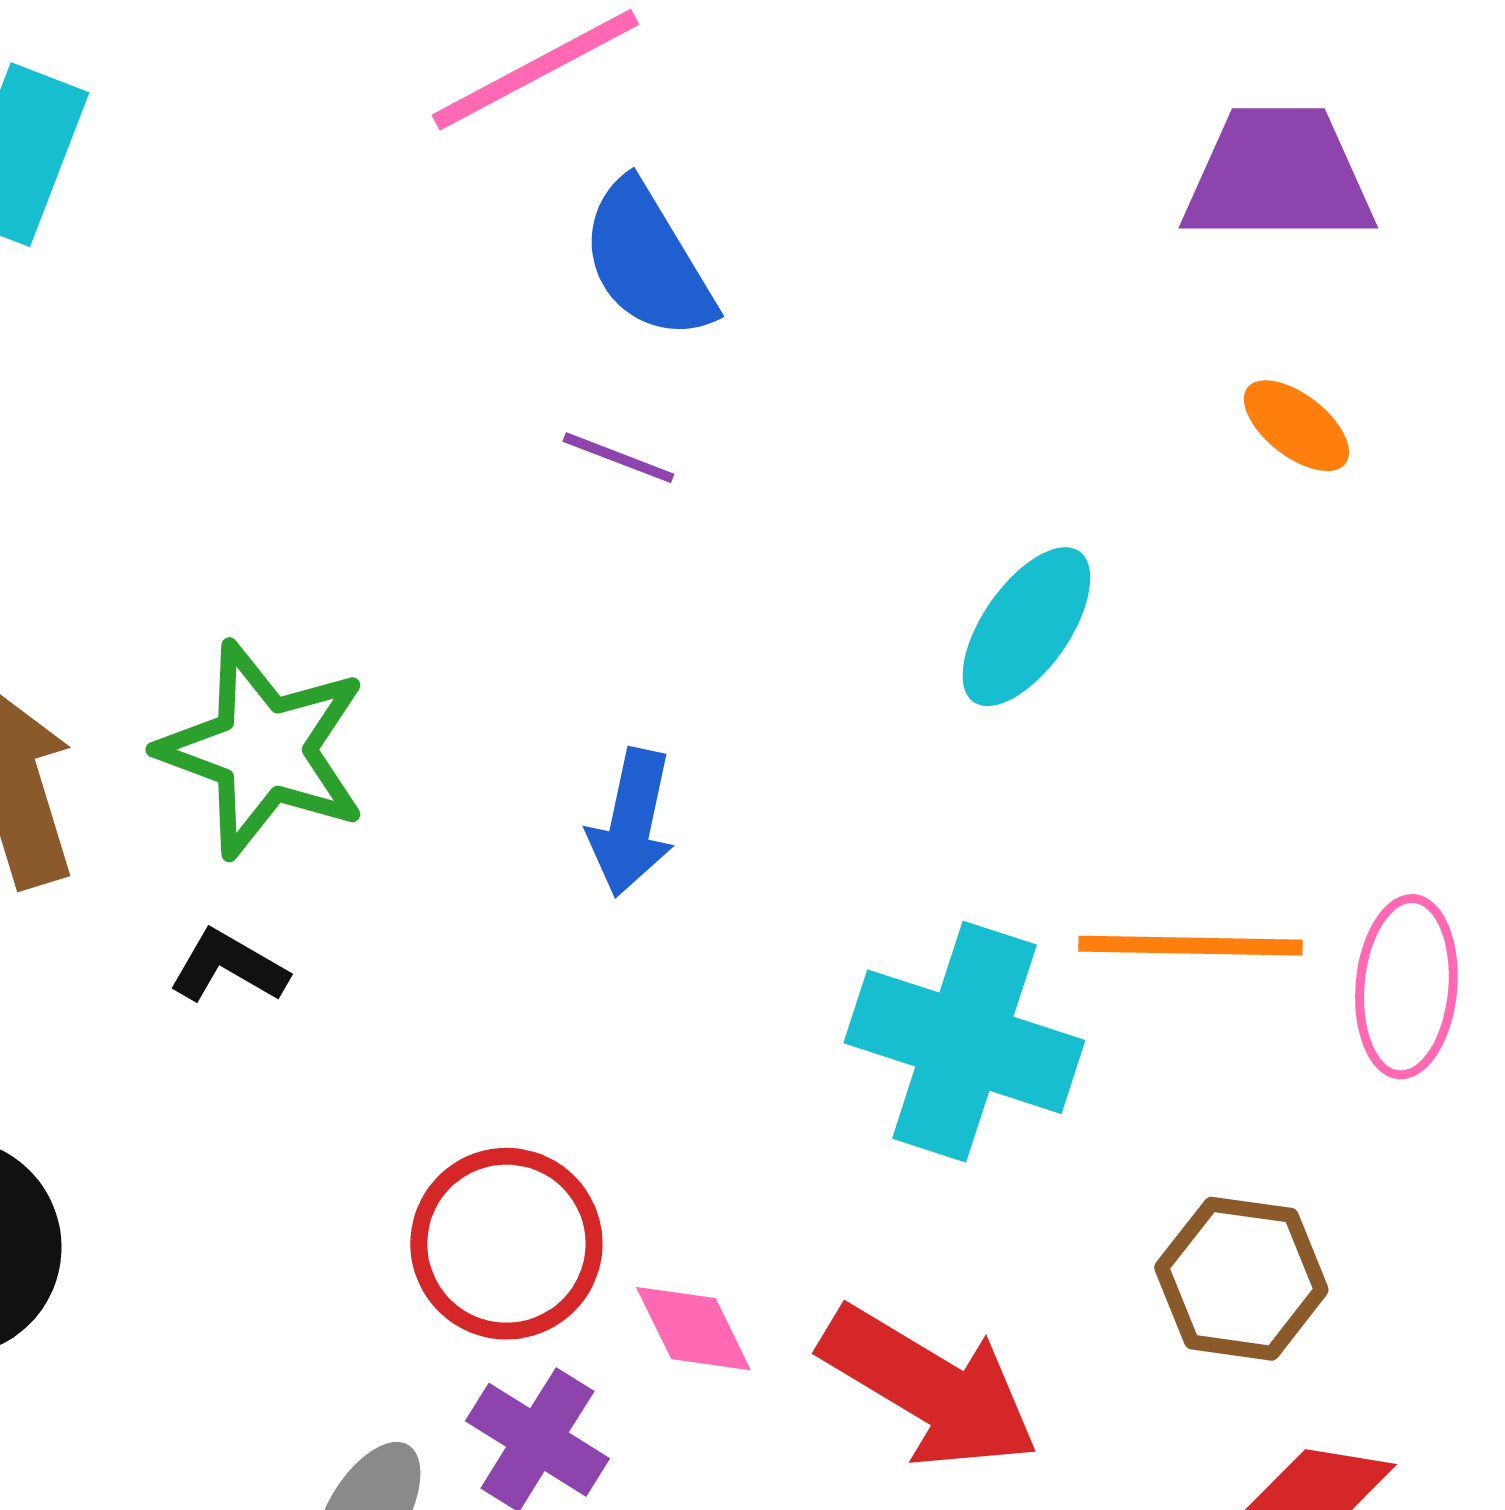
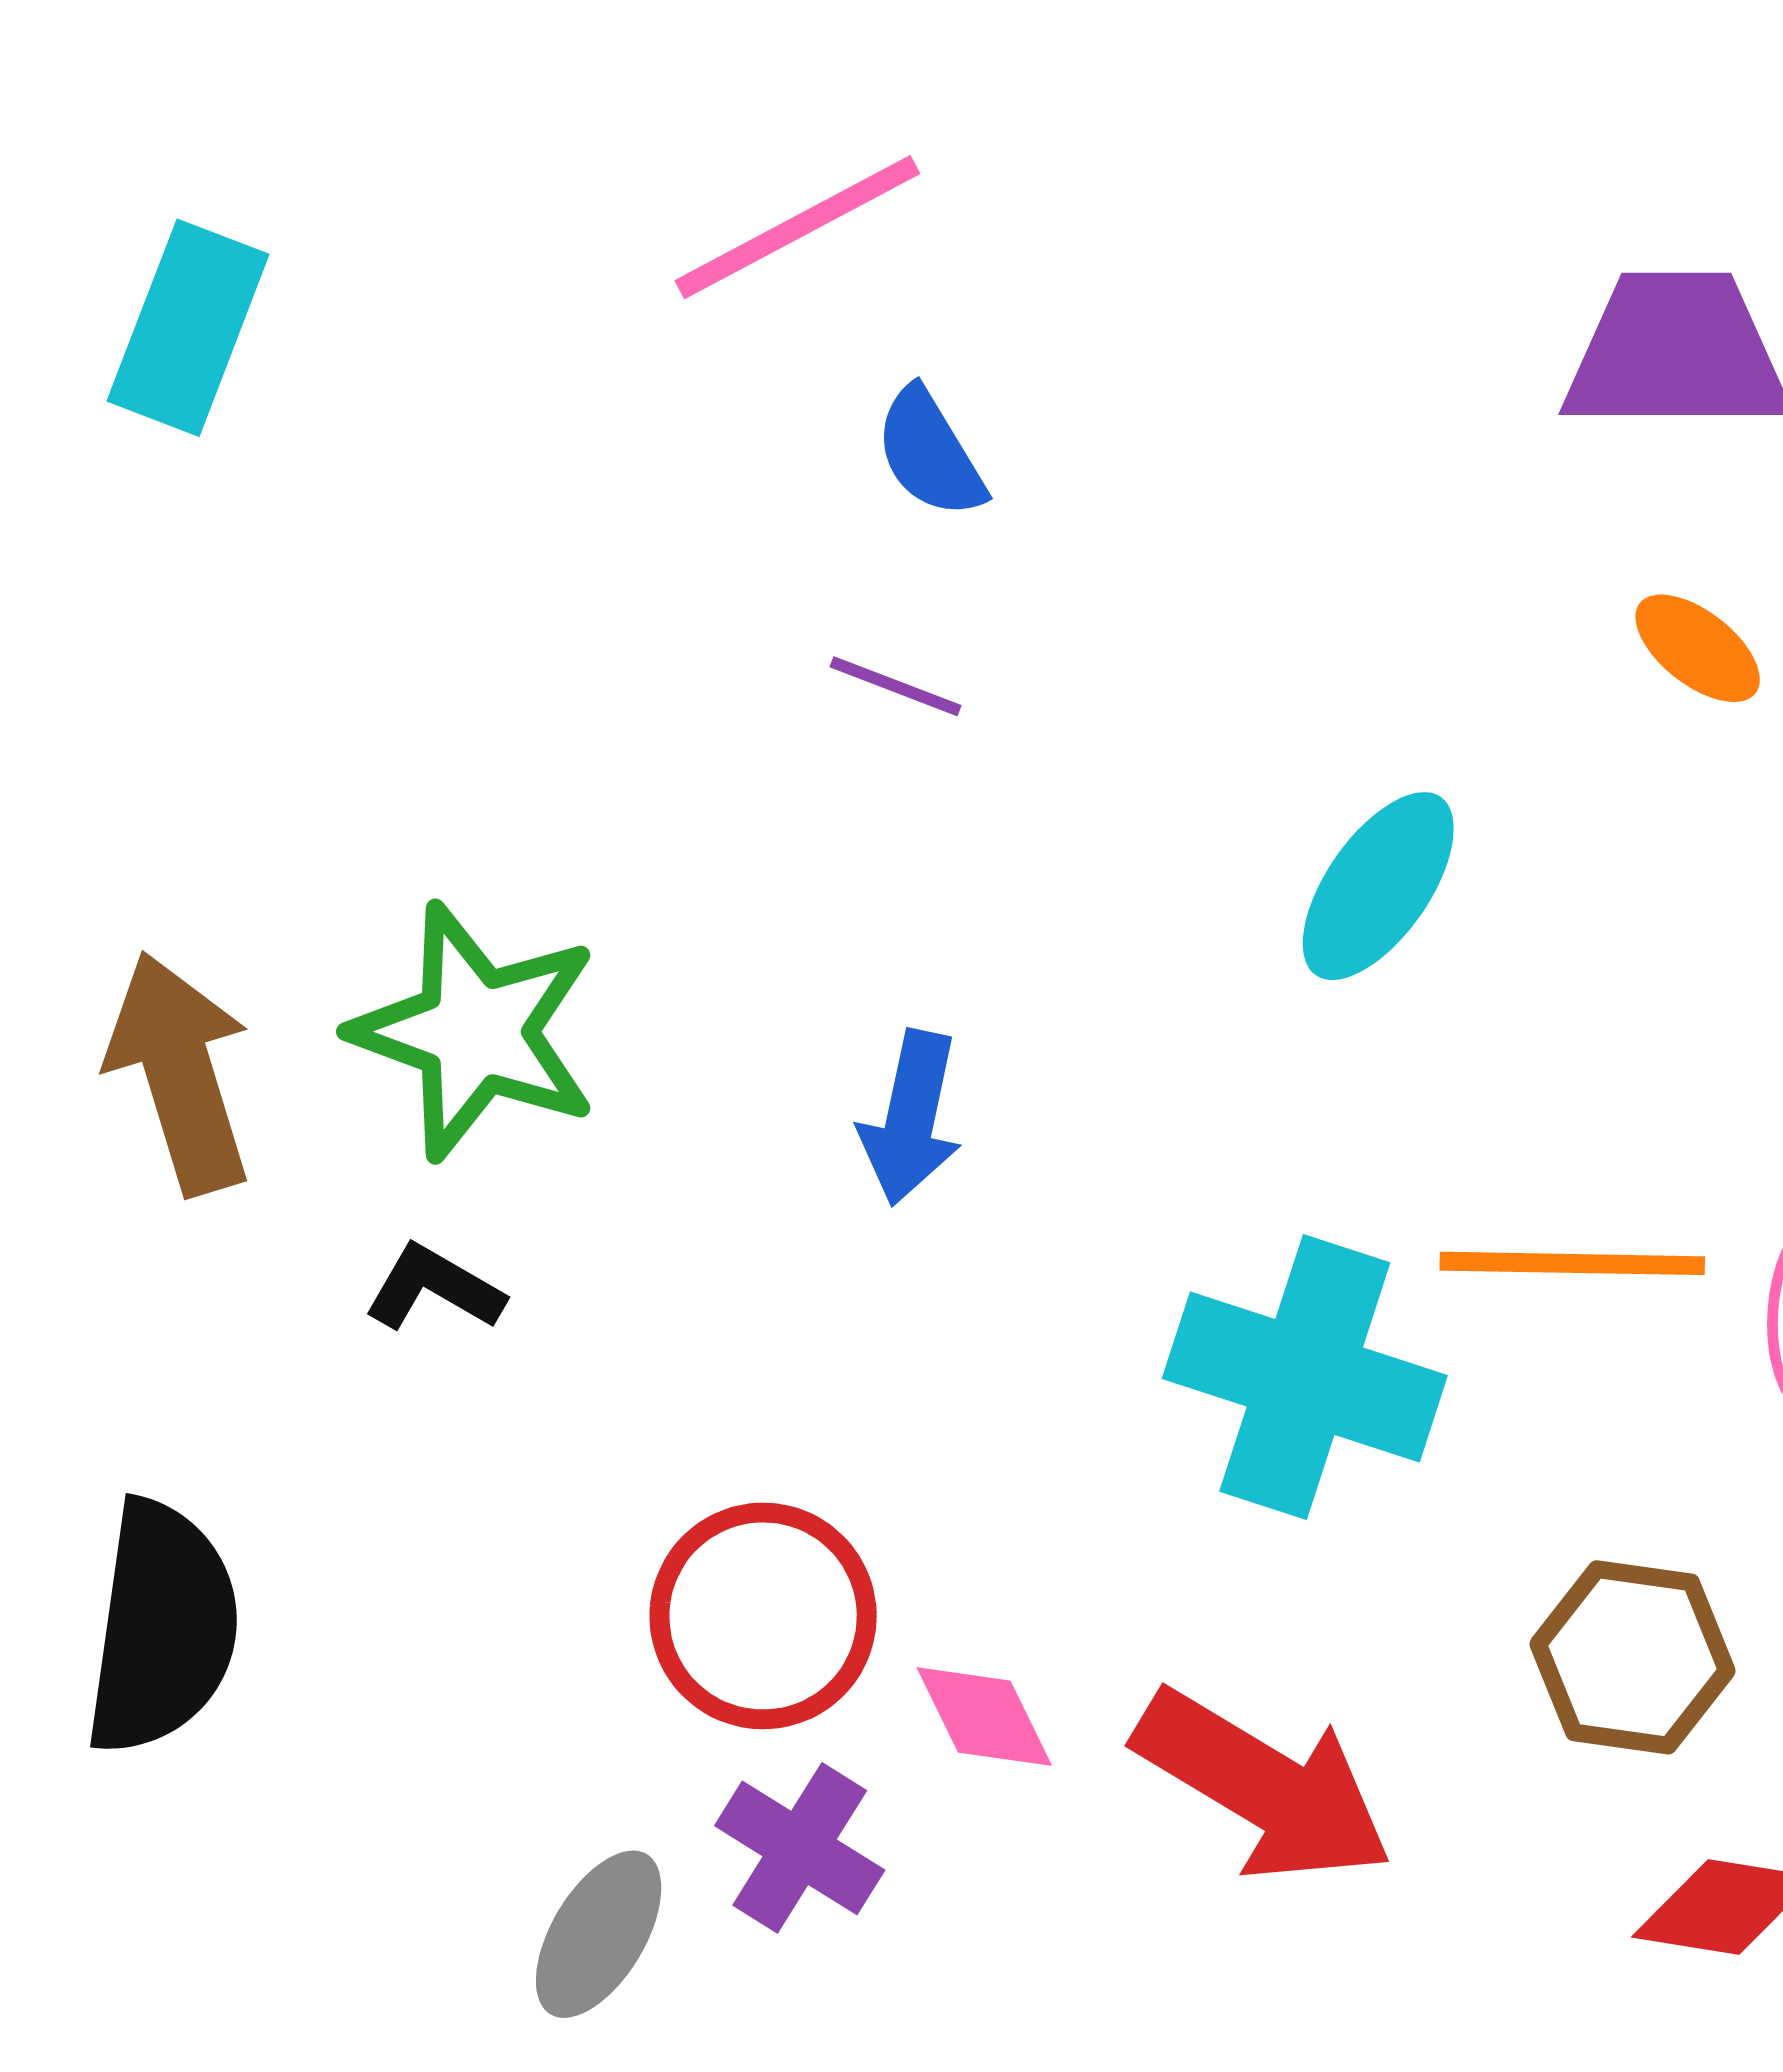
blue semicircle: (647, 261) -> (930, 453), size x0.7

